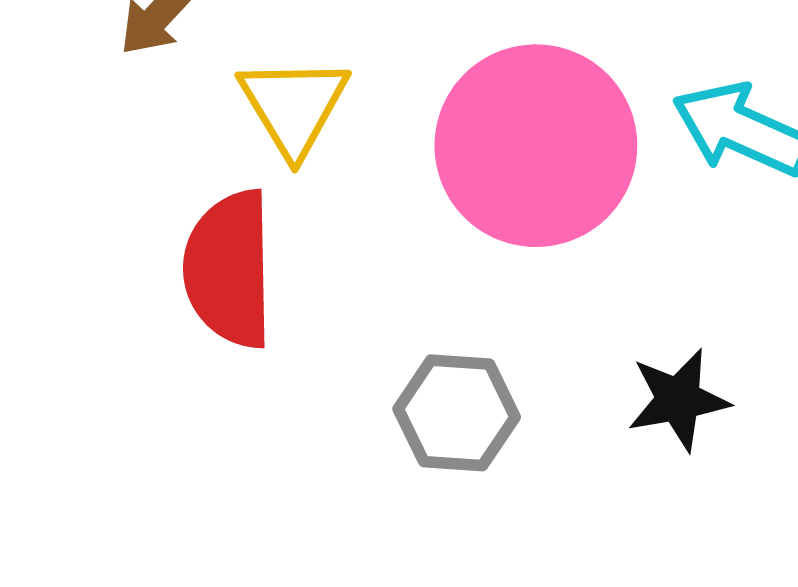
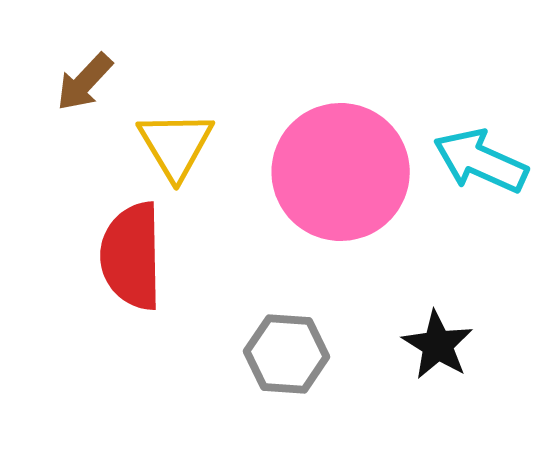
black star: (678, 400) -> (438, 345), turned -30

